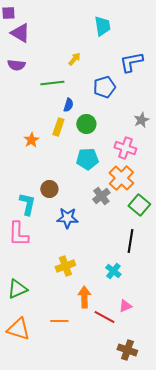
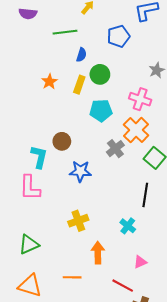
yellow rectangle: (58, 127) -> (79, 85), moved
orange star: (31, 140) -> (49, 82), moved
red line: (104, 317) -> (123, 286), moved

